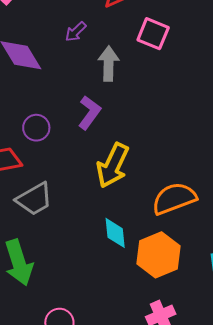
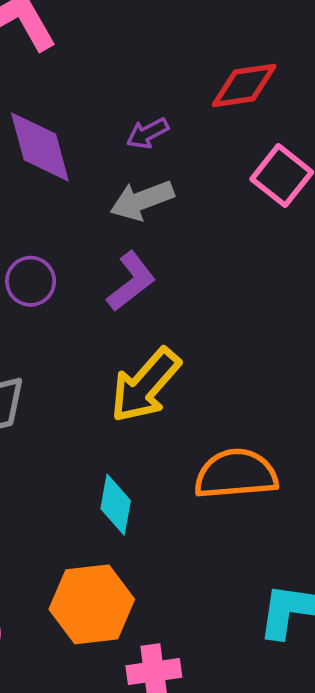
gray arrow: (109, 64) -> (142, 200), moved, turned -128
orange hexagon: (158, 255) -> (92, 604), moved

